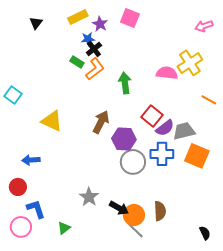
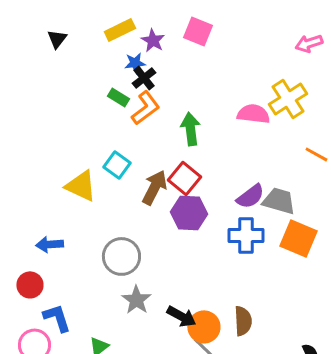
cyan square: (13, 95) -> (117, 165), moved
red square: (152, 116) -> (184, 178), moved
gray trapezoid: (184, 131) -> (279, 201), turned 30
gray circle: (133, 162) -> (121, 256), moved

